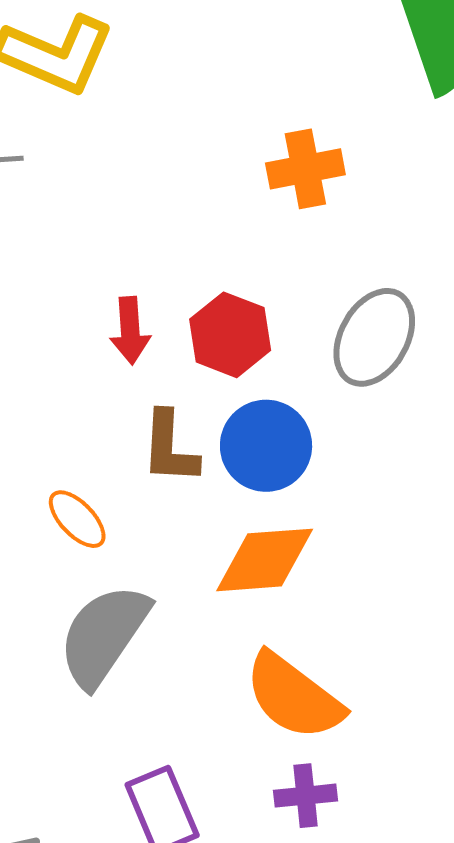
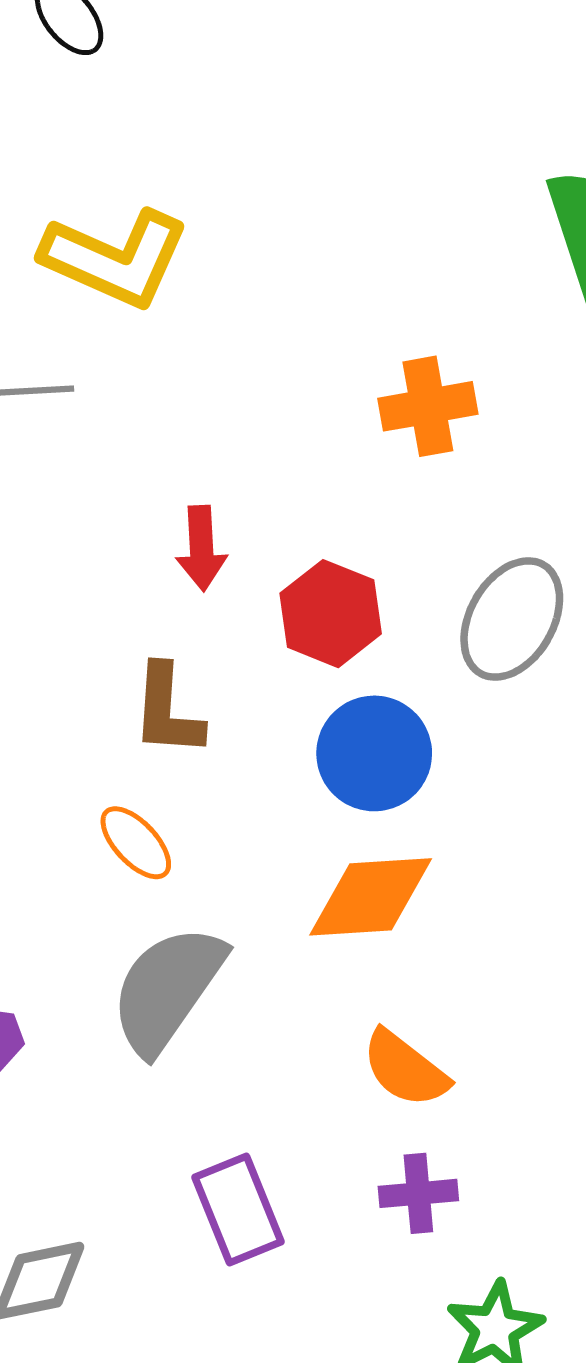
red arrow: (130, 330) -> (201, 548), moved
brown L-shape: (170, 448) -> (167, 711), moved
orange semicircle: (294, 696) -> (405, 1069), size x0.7

